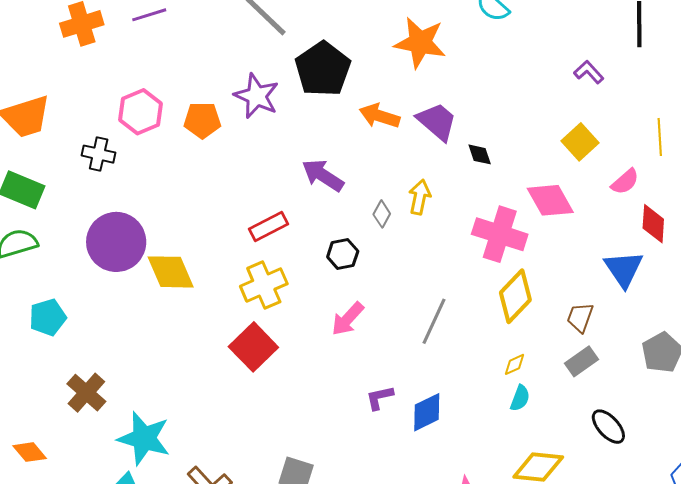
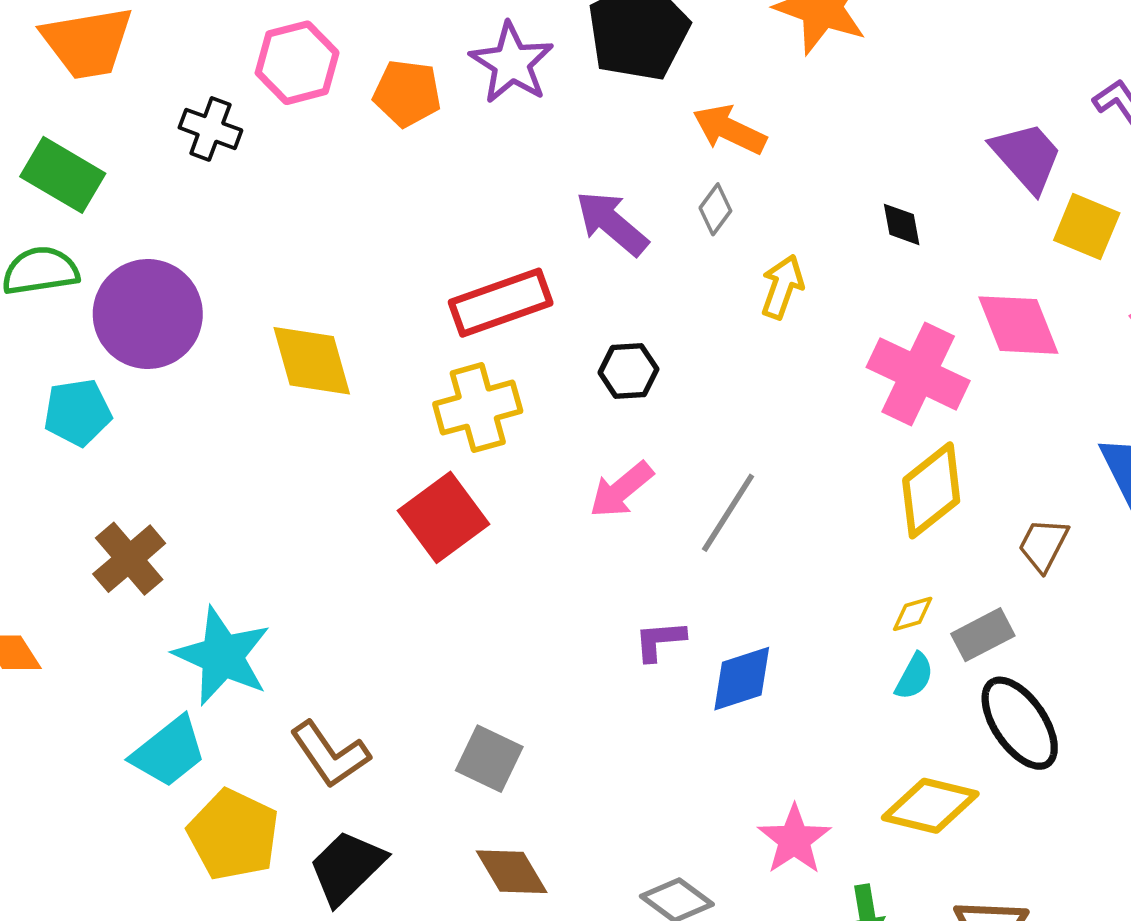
purple trapezoid: (437, 122) -> (1027, 157), moved
yellow square: (580, 142) -> (1087, 227), turned -33
gray diamond: (382, 214) -> (715, 209), moved
red rectangle: (268, 227) -> (501, 303), size x1.4
purple circle: (116, 242) -> (148, 314), moved
gray line: (434, 321) -> (728, 513), moved
gray rectangle: (581, 361) -> (983, 635), moved
black ellipse: (608, 427) -> (1020, 723), moved, size x1.4

